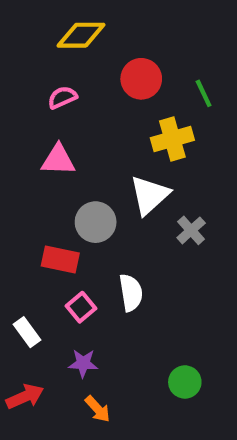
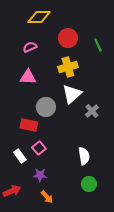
yellow cross: (172, 139) -> (68, 67), moved
white semicircle: (131, 293) -> (84, 156), moved
white rectangle: (27, 332) -> (20, 156), moved

